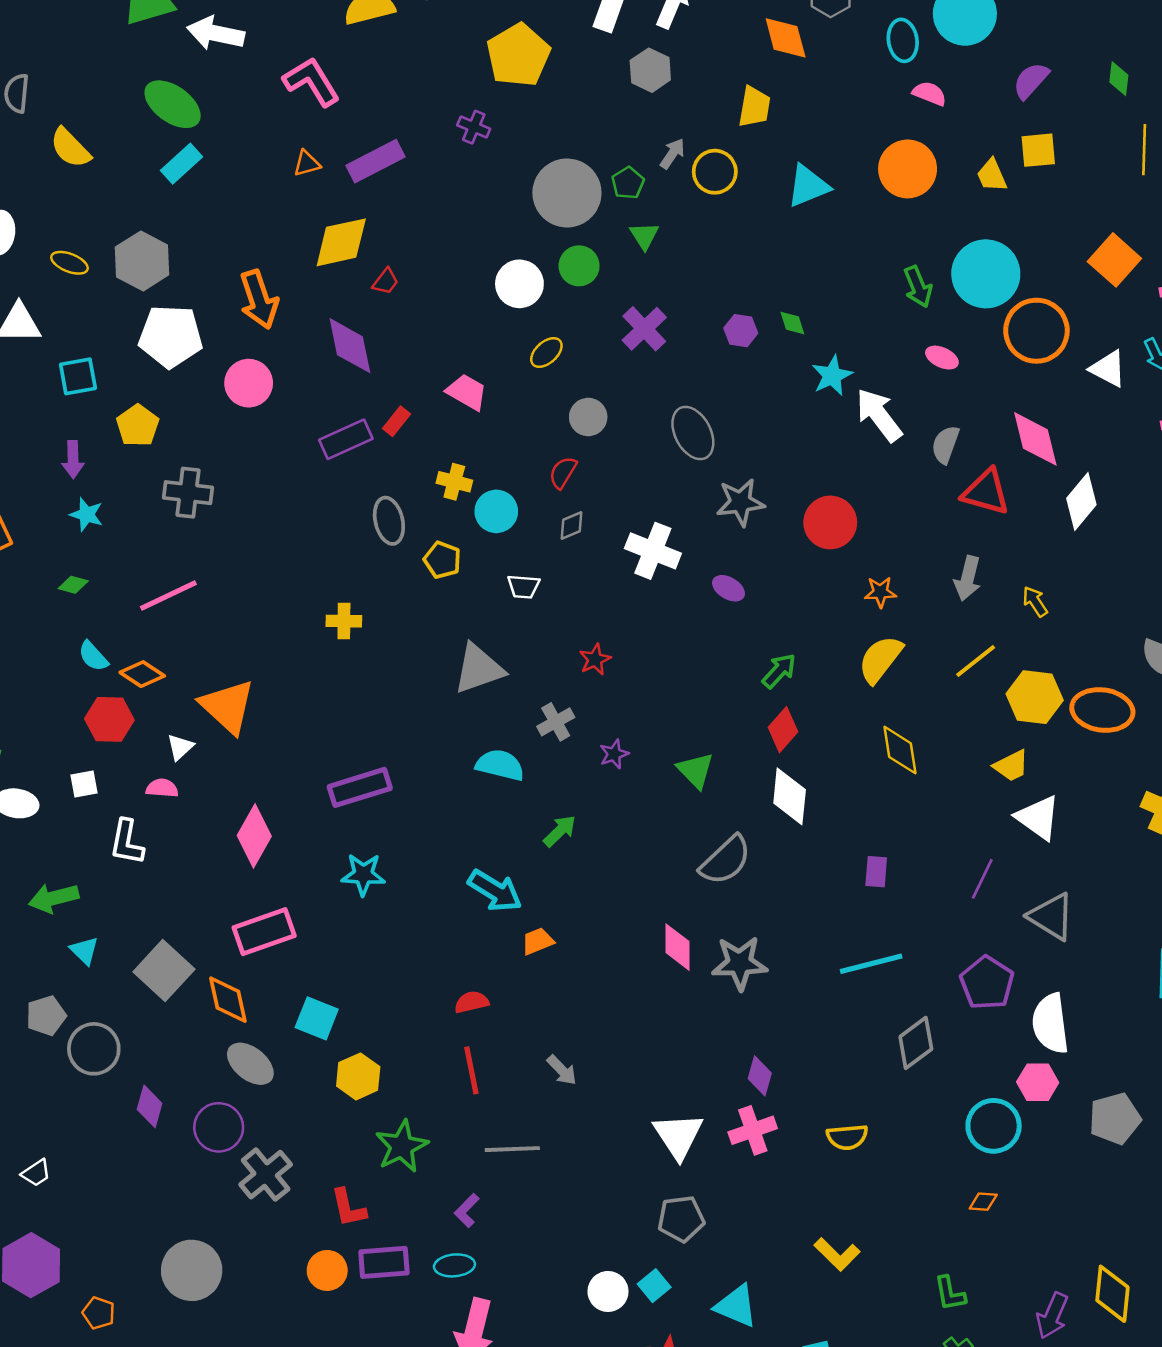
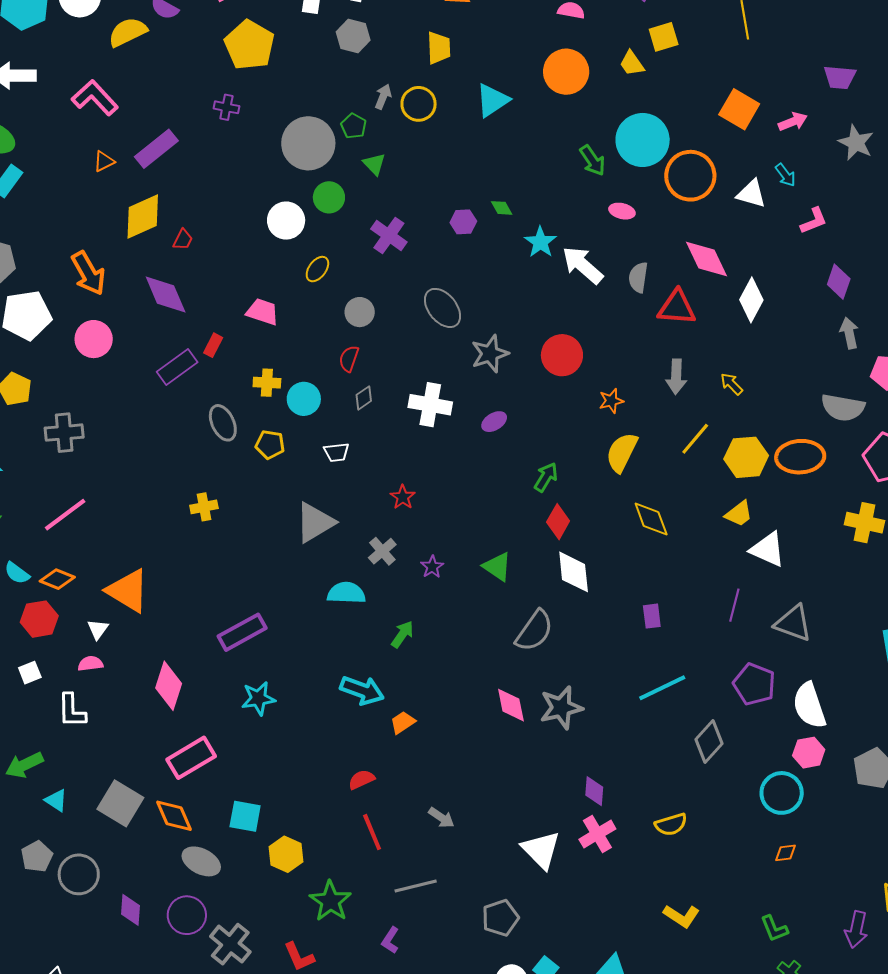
purple ellipse: (729, 588) -> (494, 422), turned -50
gray pentagon: (681, 1219) -> (500, 918), moved

